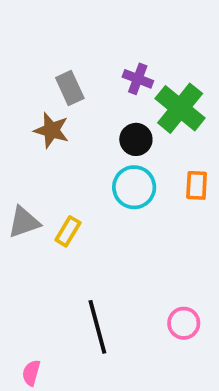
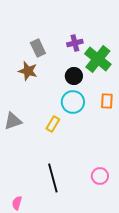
purple cross: (138, 79) -> (75, 43), turned -35
yellow rectangle: (68, 231) -> (53, 124), moved

